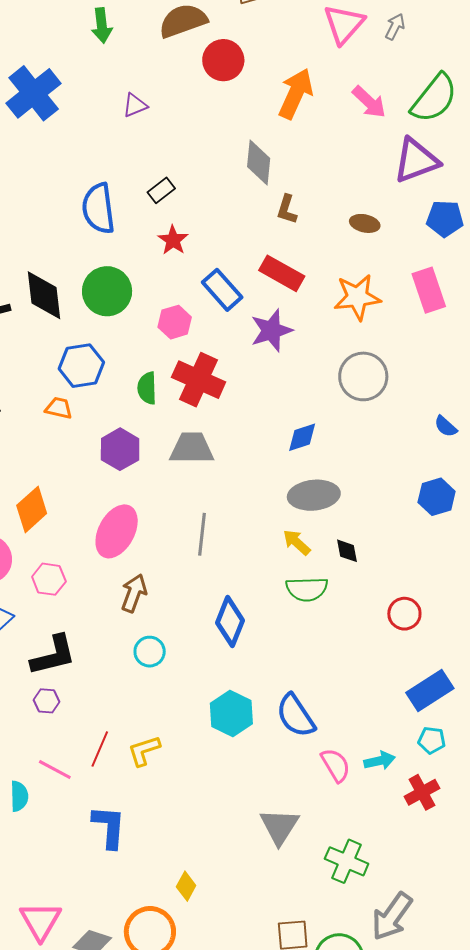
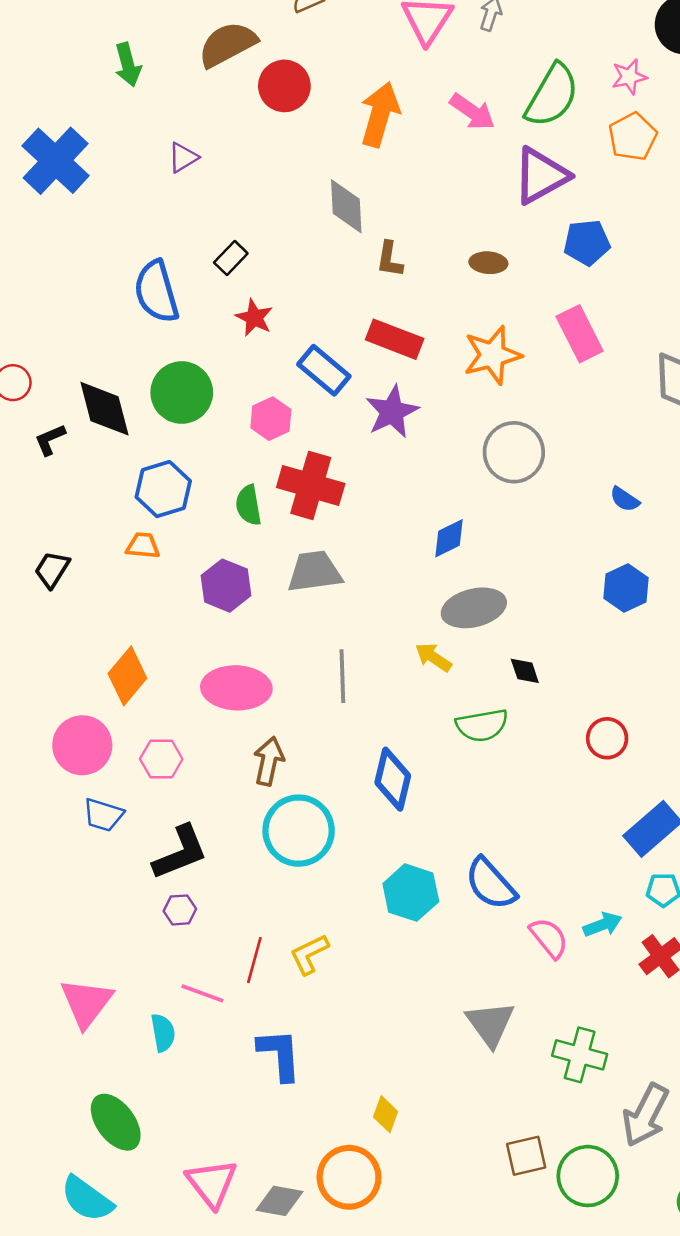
pink ellipse: (117, 531) -> (236, 688), turned 72
yellow arrow: (297, 542) -> (433, 657), moved
cyan circle: (150, 652) -> (299, 831), size x1.8

